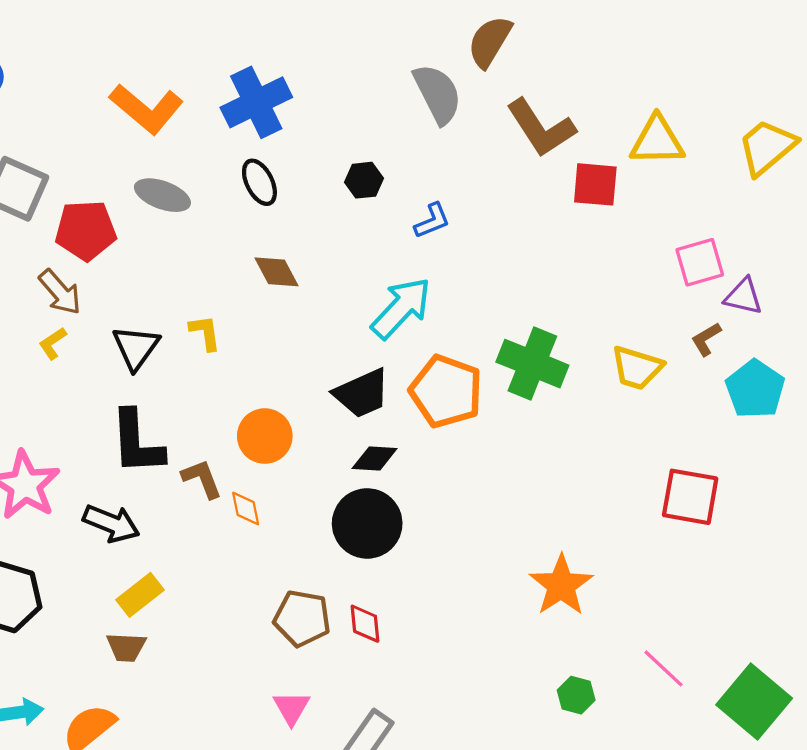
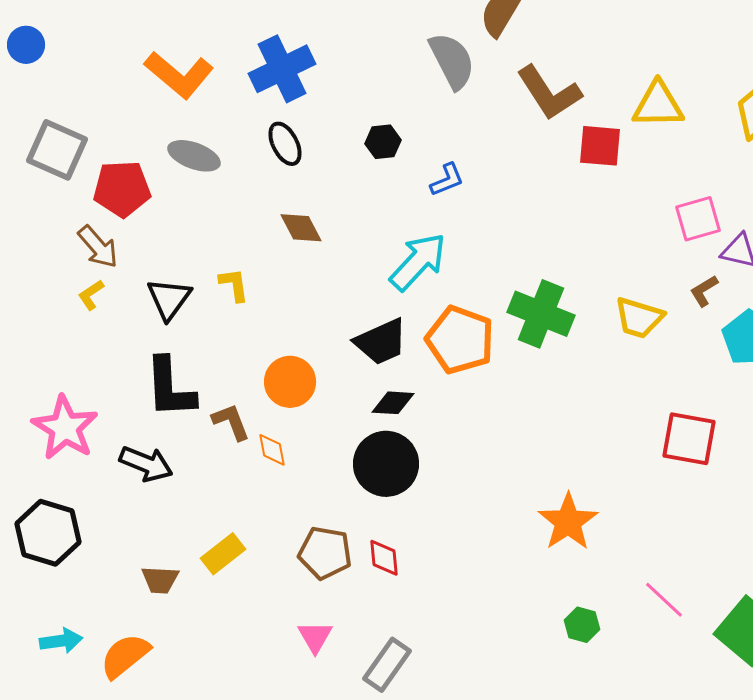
yellow rectangle: (140, 595) -> (223, 554), moved

